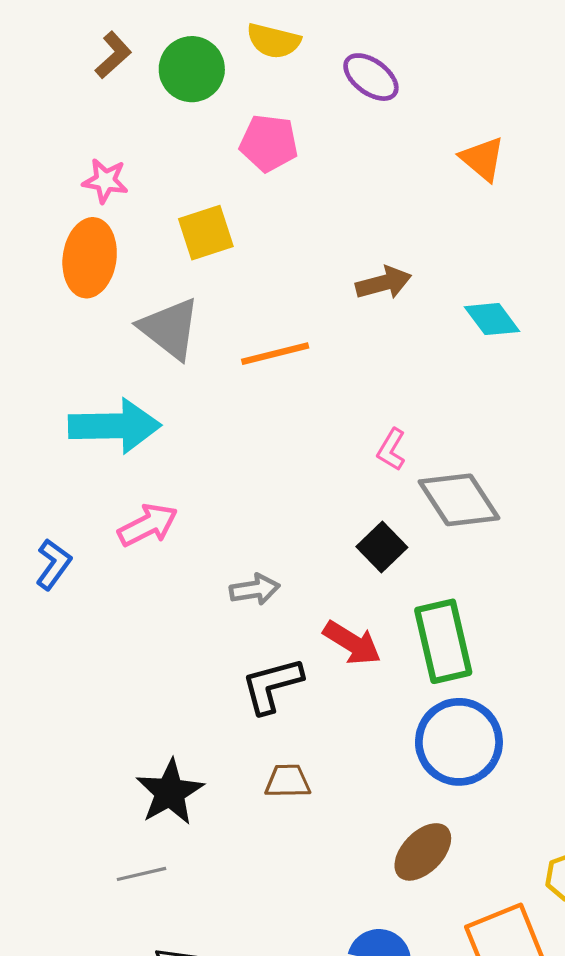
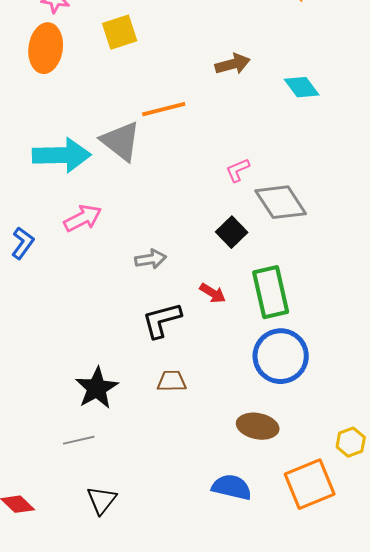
gray triangle: (170, 329) -> (121, 141), moved
pink L-shape: (391, 450) -> (238, 170), turned 36
red arrow: (352, 643) -> (213, 293), size x0.7
brown ellipse: (423, 852) -> (258, 426), turned 57

